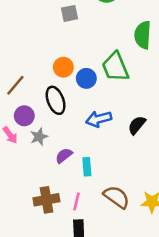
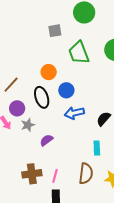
green trapezoid: (115, 67) -> (79, 53), moved
blue circle: (86, 78) -> (66, 90), moved
cyan rectangle: (87, 167) -> (97, 148), moved
brown semicircle: (116, 197) -> (86, 174), turned 60

